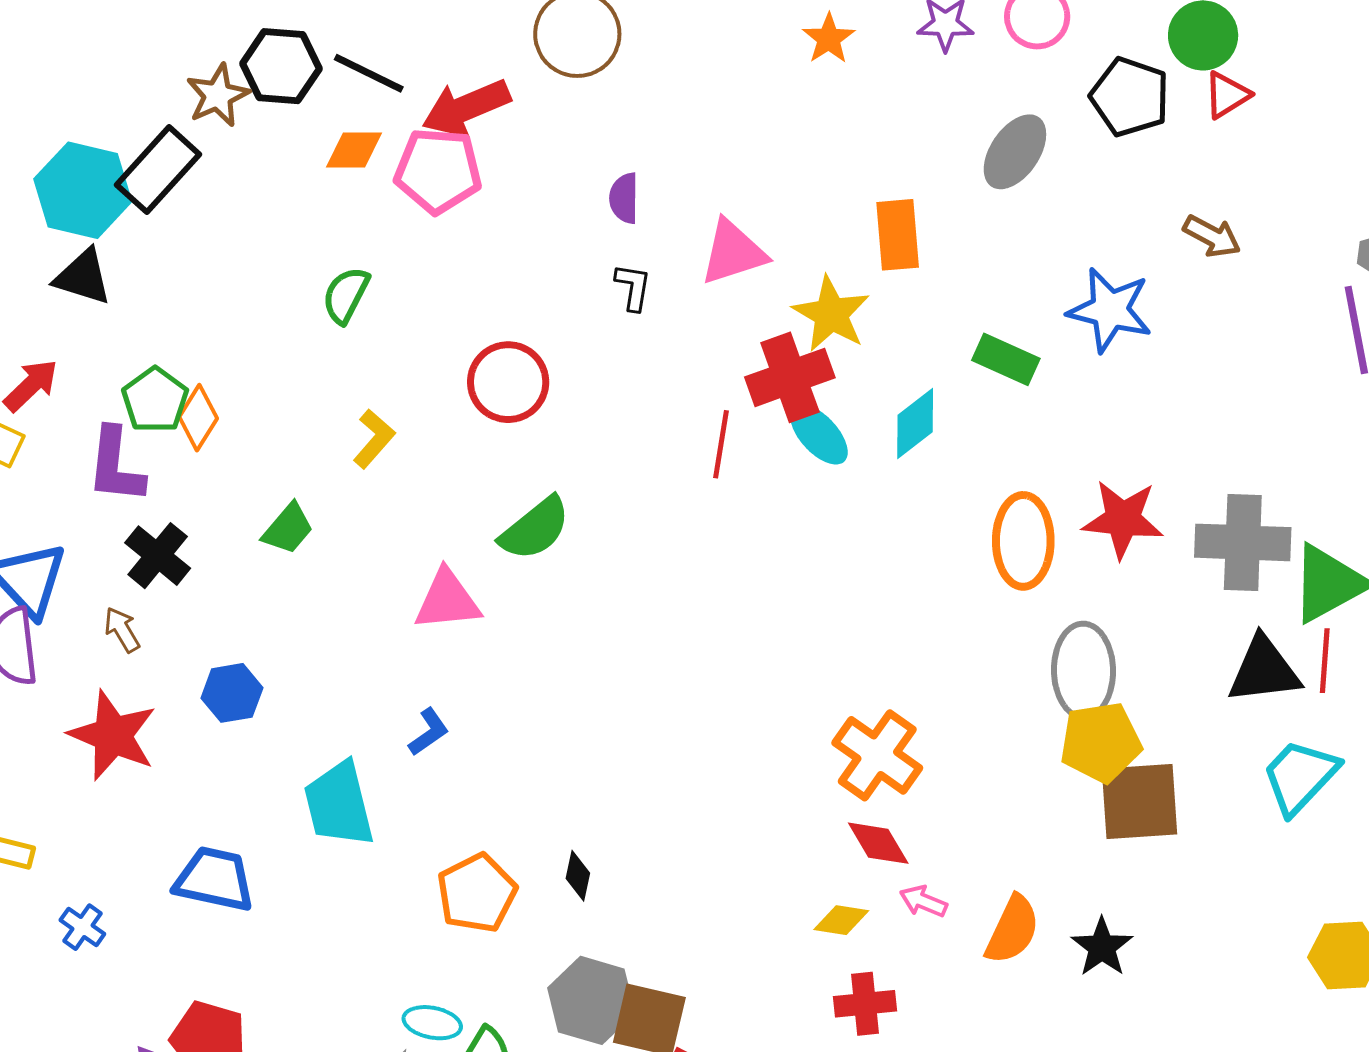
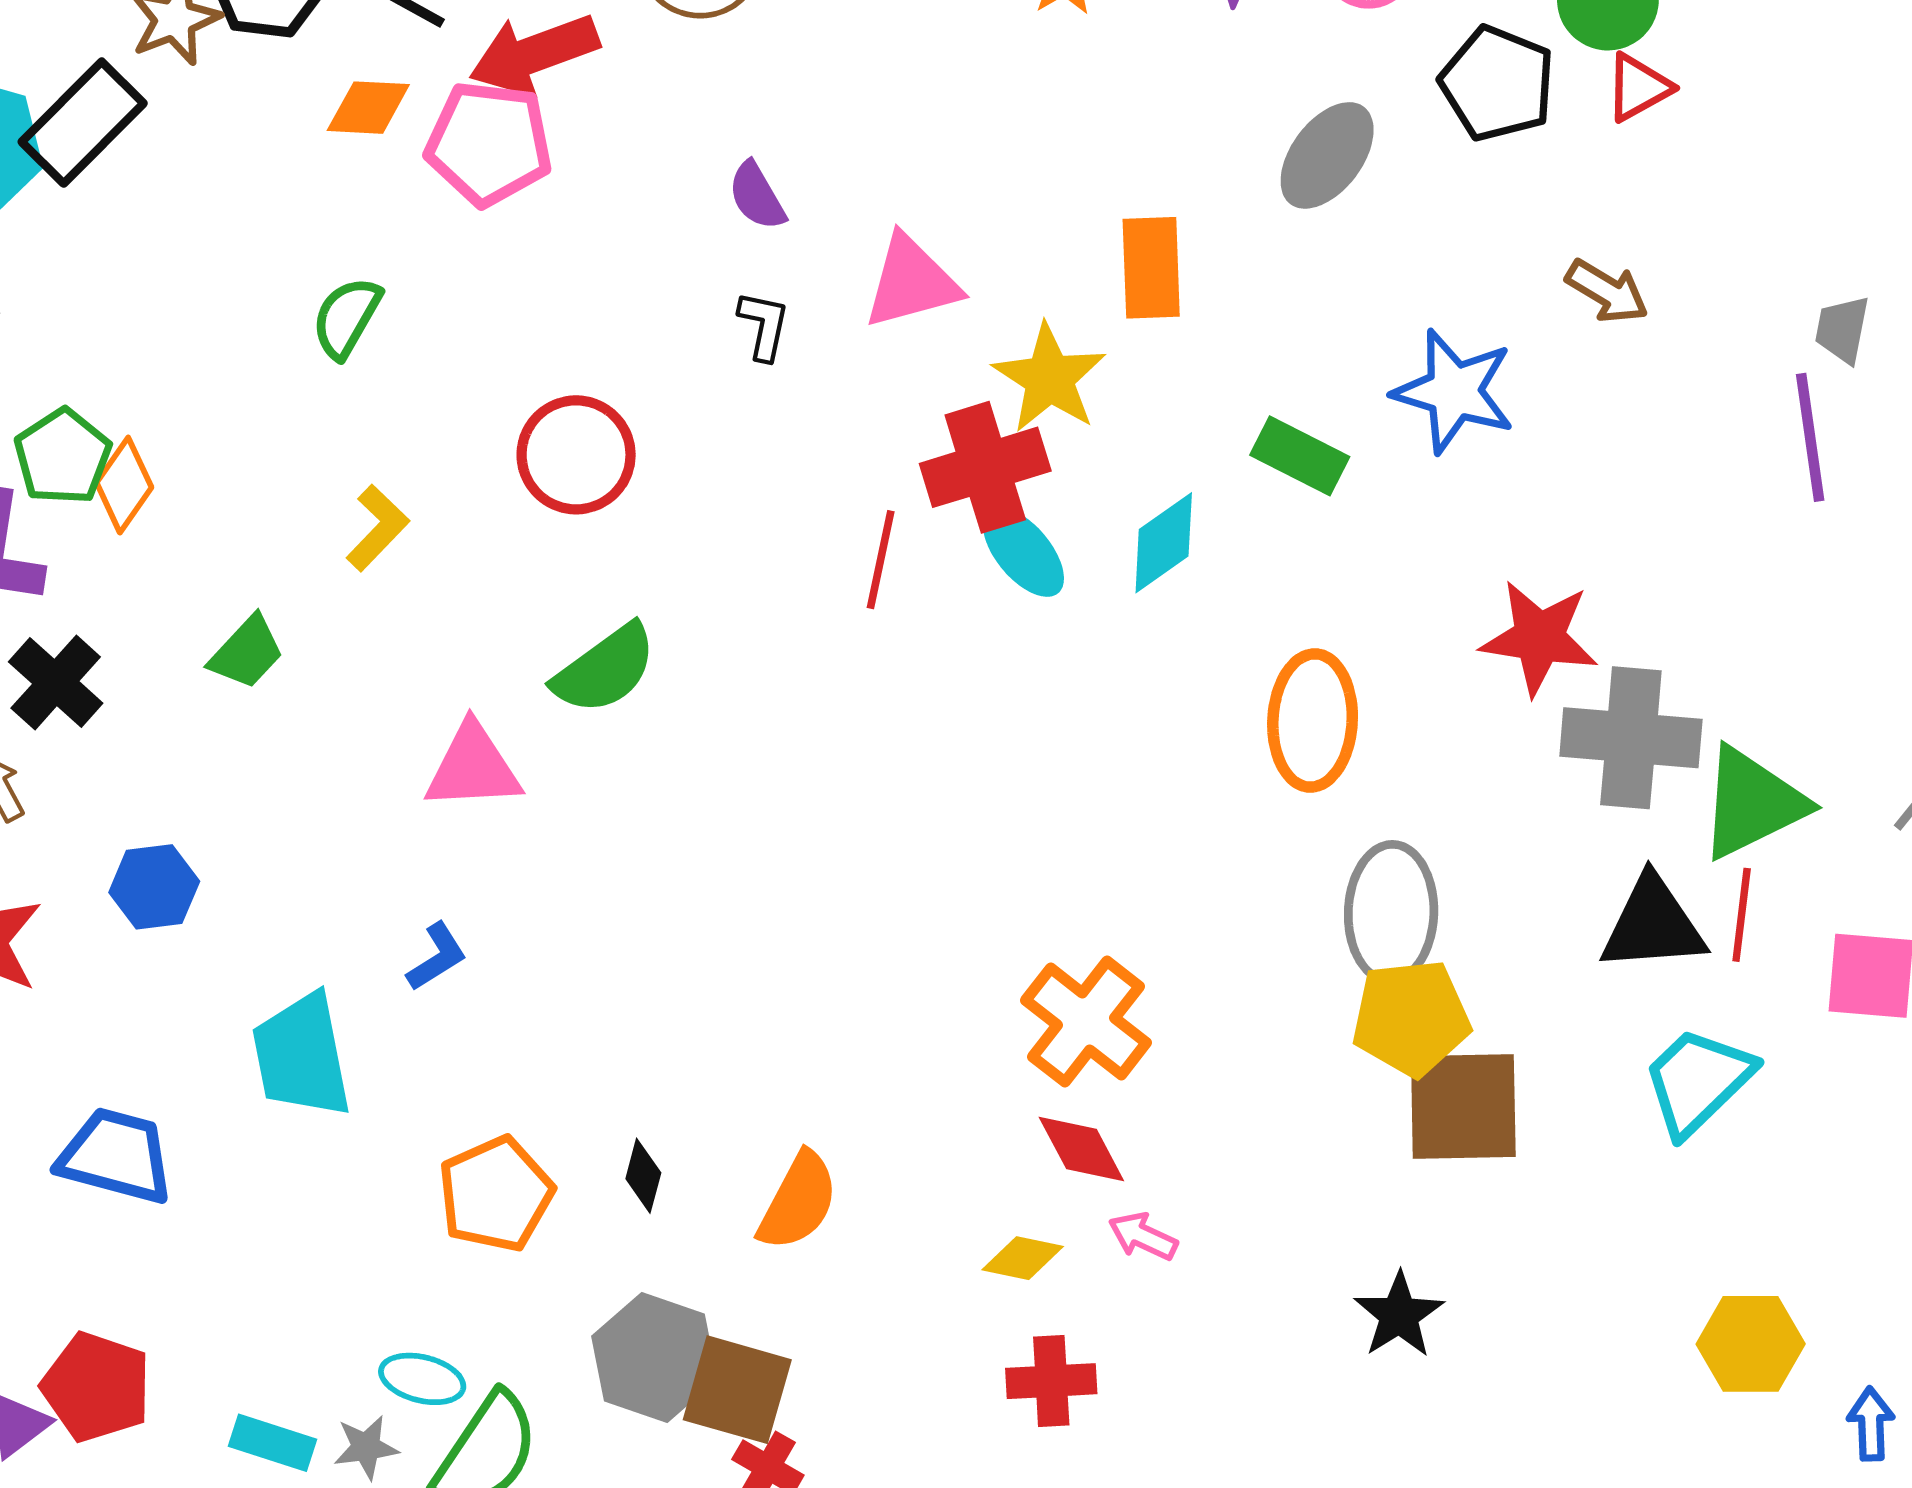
purple semicircle: (624, 198) -> (757, 196), turned -33
red star: (1123, 519) -> (1539, 638), moved
orange semicircle: (1012, 930) -> (798, 1201), moved

